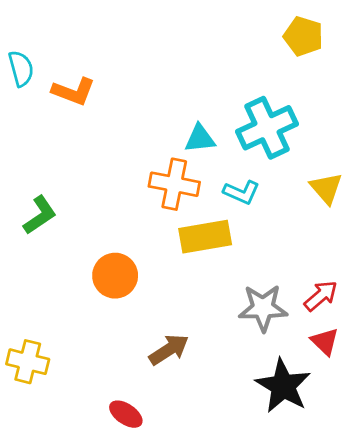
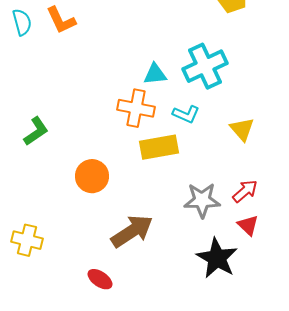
orange L-shape: (73, 91) -> (61, 20), moved, turned 44
yellow triangle: (326, 188) -> (242, 129), moved
brown arrow: (169, 350) -> (132, 231), size x1.4

